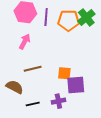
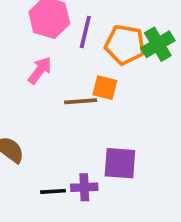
brown line: (33, 69) -> (81, 101), moved
orange square: (64, 73) -> (105, 88), moved
black line: (33, 104) -> (53, 191), moved

